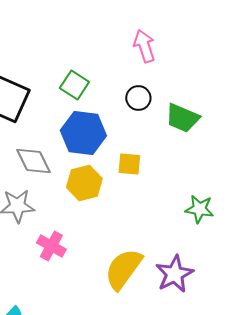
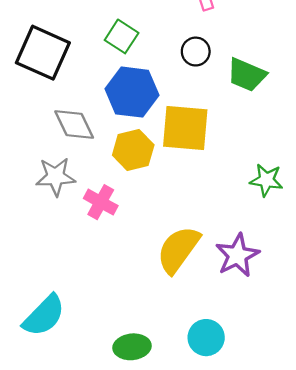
yellow square: (129, 164) -> (185, 128), size x1.8
pink cross: (51, 246) -> (101, 202), moved

